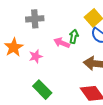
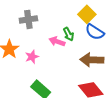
green arrow: (74, 36) -> (68, 34), turned 144

